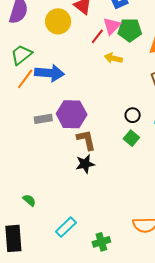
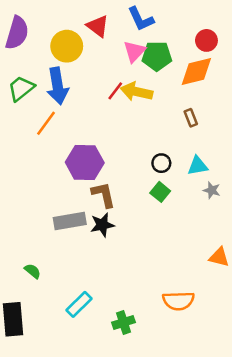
red line: (97, 36) -> (115, 91), moved
yellow arrow: (113, 58) -> (137, 92), size x1.4
blue arrow: (49, 73) -> (58, 86), moved, turned 76
orange line: (25, 79) -> (46, 123), moved
gray rectangle: (43, 119) -> (70, 221), moved, size x1.4

